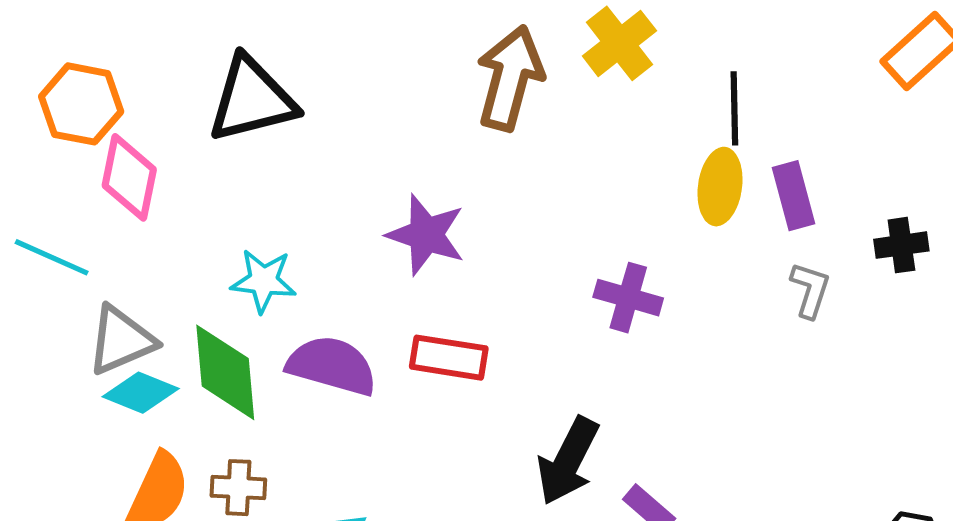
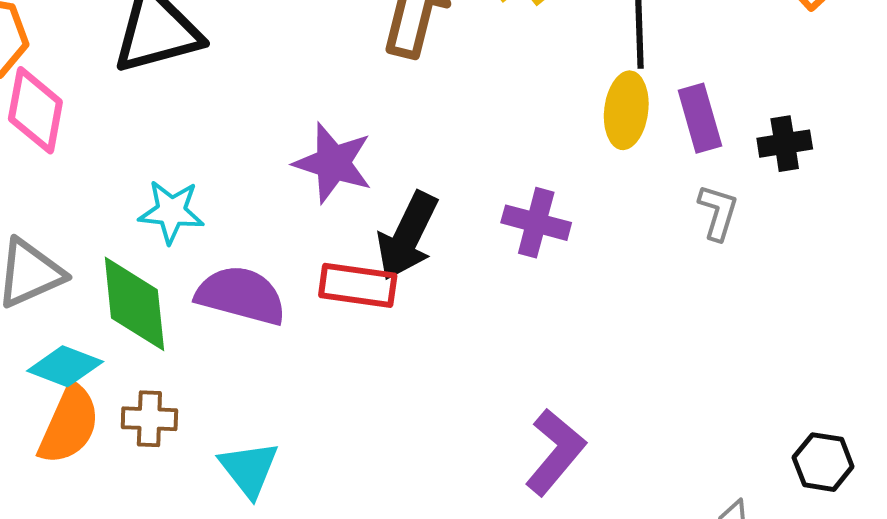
black cross: (901, 245) -> (785, 144), moved
cyan diamond: (141, 393) -> (65, 366), moved
black arrow: (568, 461) -> (407, 236), moved

